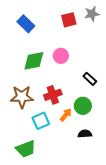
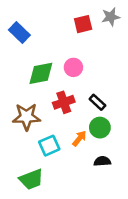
blue rectangle: (26, 24) -> (19, 32), moved
black rectangle: (90, 79) -> (97, 102), moved
red cross: (53, 95) -> (64, 102), moved

